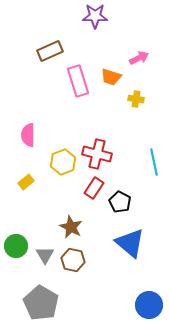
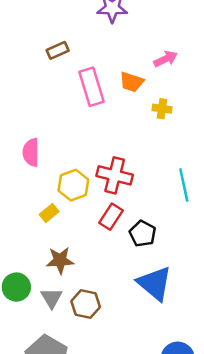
brown rectangle: (50, 51) -> (58, 50), size x0.7
yellow rectangle: (26, 182) -> (49, 213), moved
brown star: (71, 227) -> (60, 260), moved, turned -30

